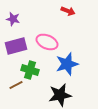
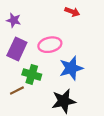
pink ellipse: (47, 42) -> (50, 45), turned -35
purple rectangle: (16, 46) -> (17, 49), turned -50

